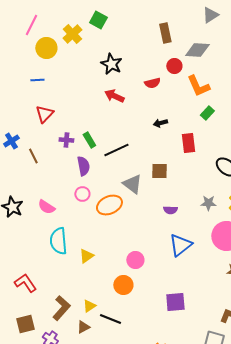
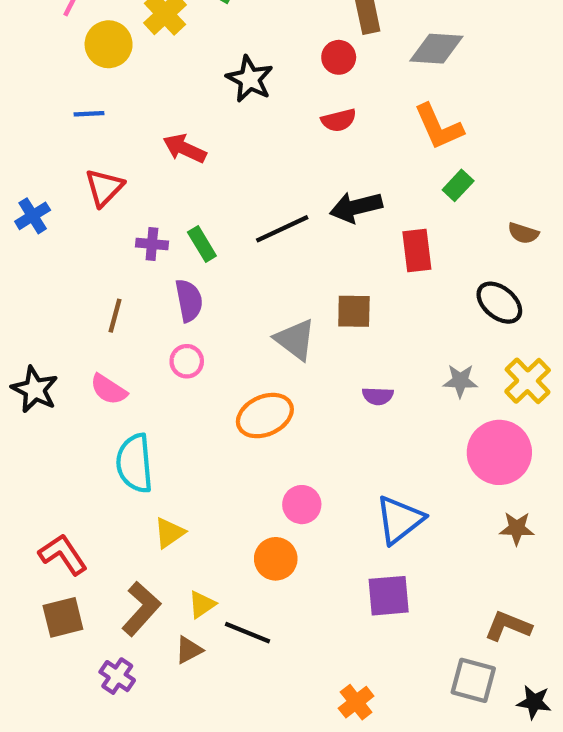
red circle: (174, 66) -> (339, 57), moved
red arrow: (114, 96) -> (185, 148), moved
black arrow: (160, 123) -> (356, 207), size x1.6
blue cross: (11, 141) -> (33, 216), moved
black line: (116, 150) -> (282, 229), moved
brown line: (33, 156) -> (115, 316), moved, turned 42
orange ellipse: (109, 205) -> (265, 416), moved
blue triangle: (180, 245) -> (399, 520), moved
yellow triangle: (86, 256) -> (169, 533), moved
brown square: (25, 324) -> (63, 617), moved

